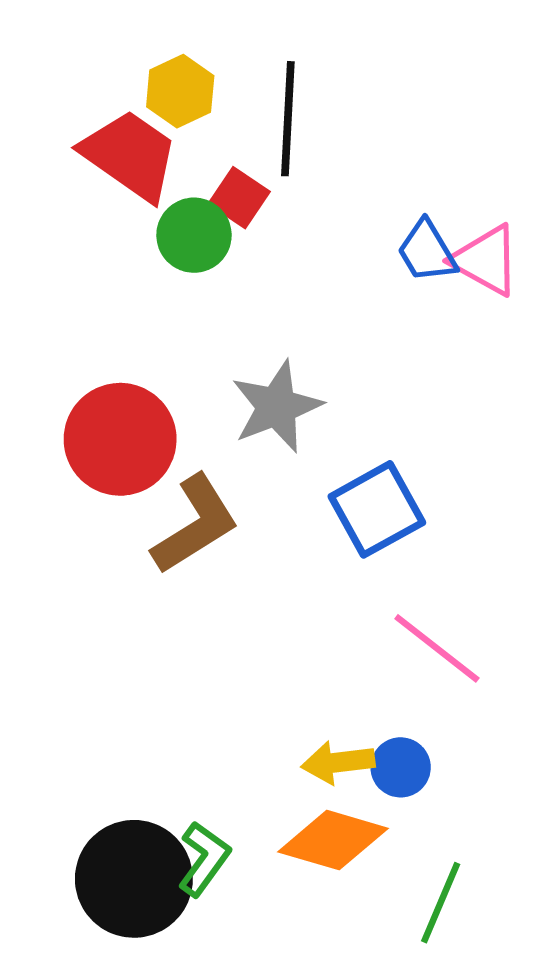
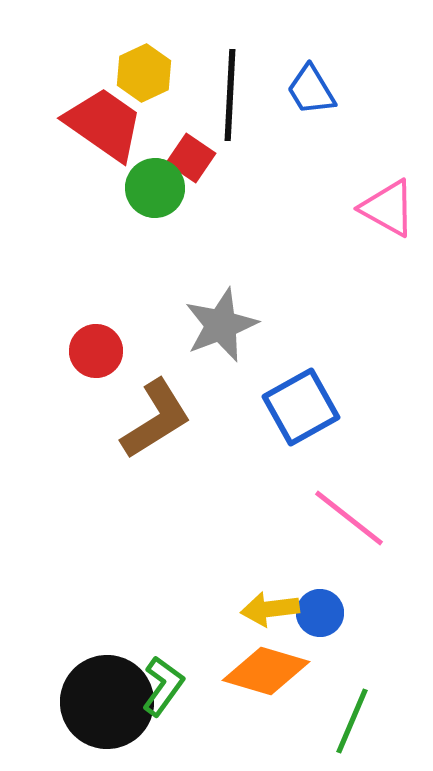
blue trapezoid: (427, 251) -> (311, 90), moved
red circle: (120, 439) -> (96, 351), size x0.6

